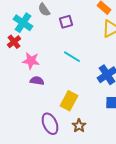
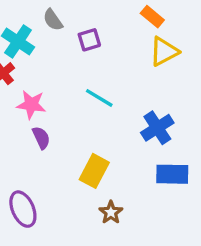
purple semicircle: (37, 81) -> (41, 138), turned 56
purple ellipse: (50, 124) -> (23, 209), moved

